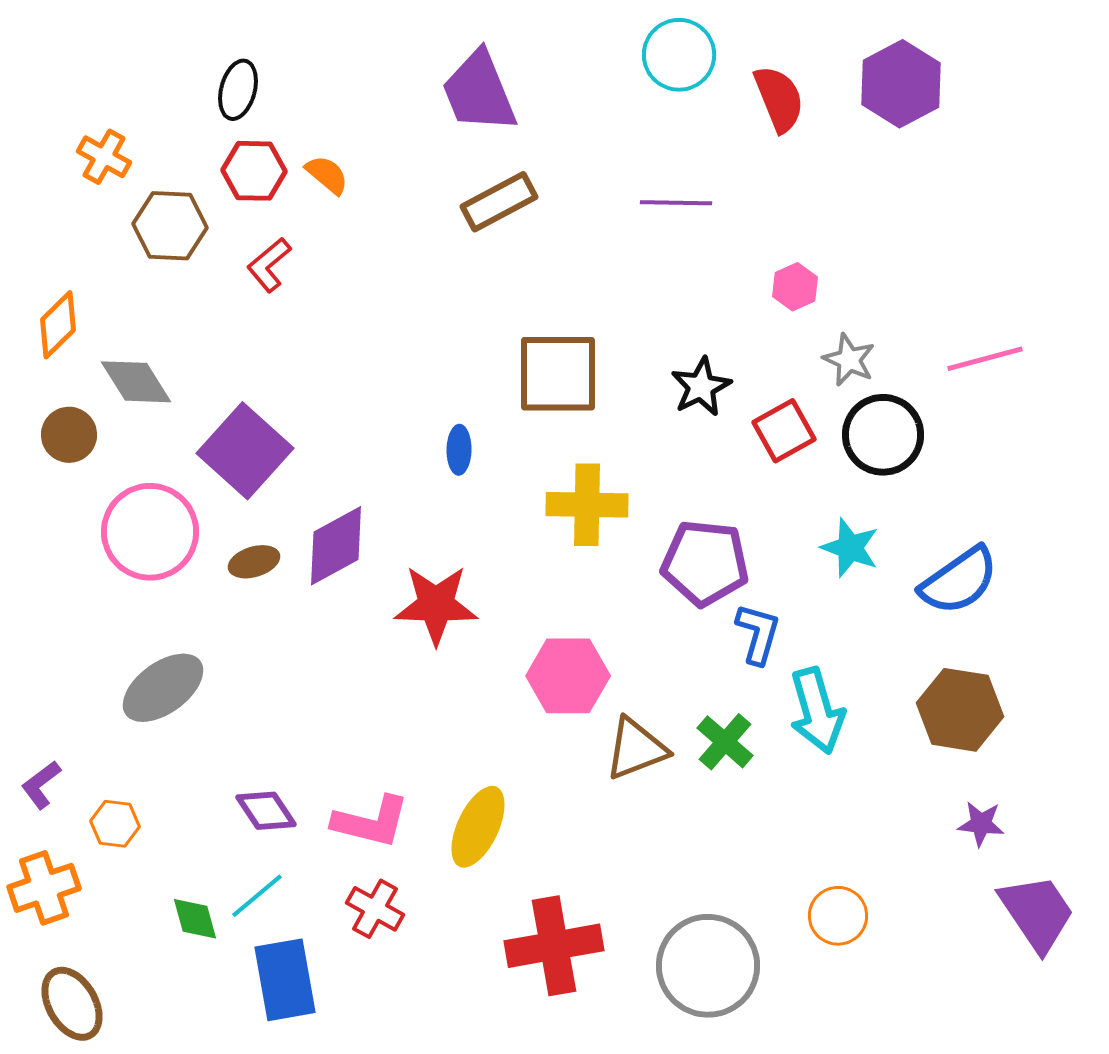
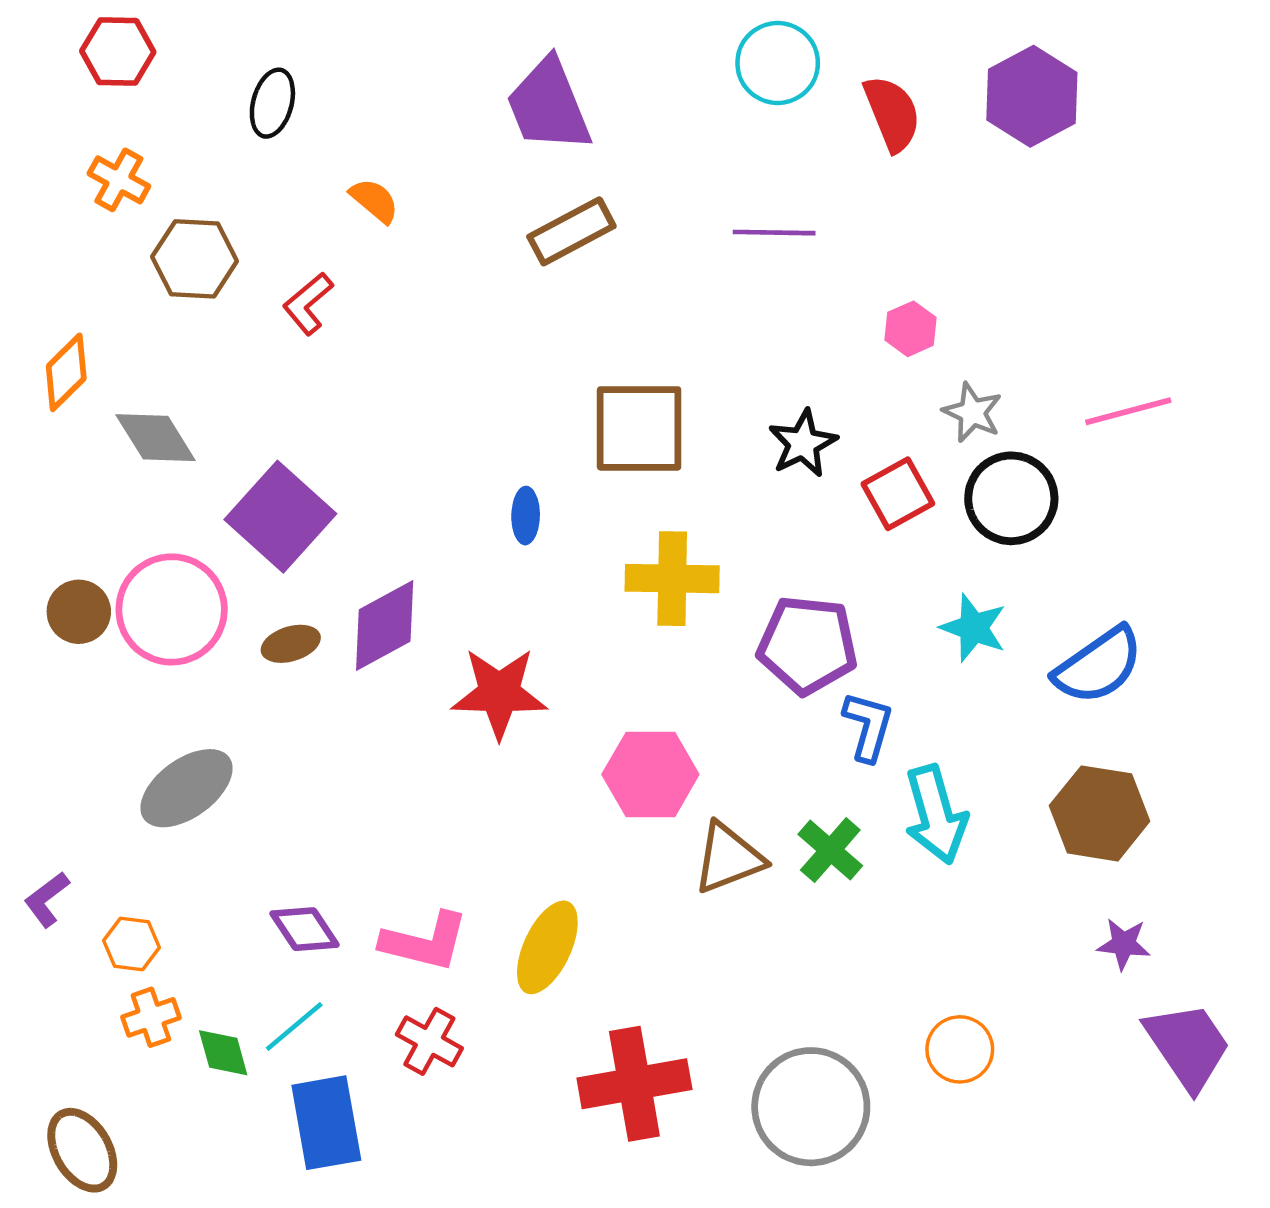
red hexagon: (254, 171) -> (118, 52), moved
brown circle: (69, 435) -> (79, 612), moved
orange cross: (44, 888) -> (151, 1017), moved, size x0.7

